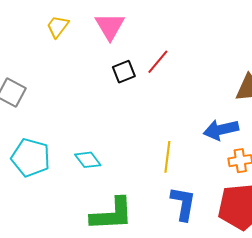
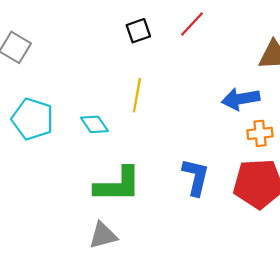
red line: (158, 62) -> (192, 24), moved
yellow line: (167, 157) -> (137, 95), moved

